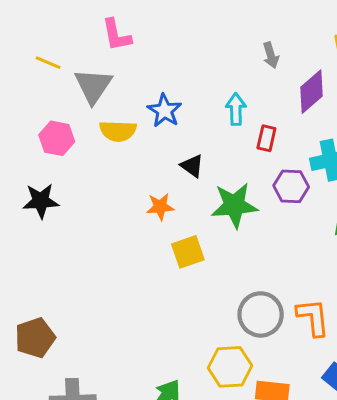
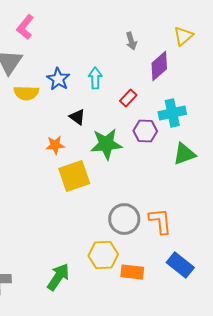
pink L-shape: (116, 35) -> (25, 27), turned 50
cyan arrow: (236, 109) -> (95, 78), moved
red rectangle: (266, 138) -> (128, 98), turned 30
yellow square: (188, 252) -> (74, 176), size x1.4

